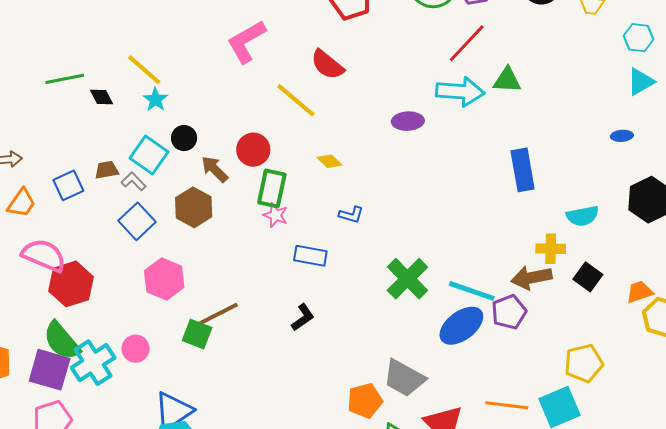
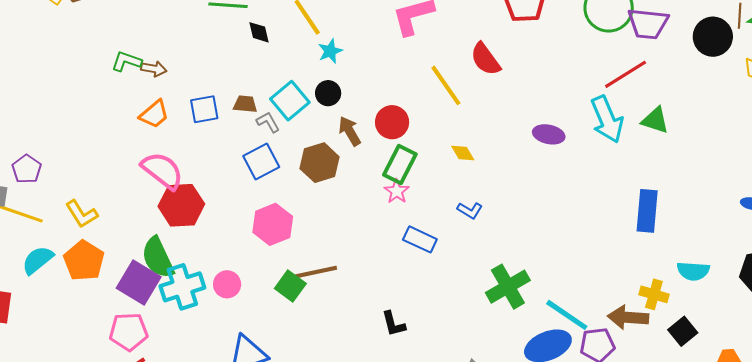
cyan arrow: (460, 92) -> (607, 119), turned 48
cyan star: (155, 100) -> (330, 51), moved
black L-shape: (303, 317) -> (393, 324), moved, turned 96

